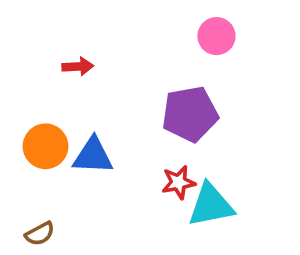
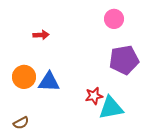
purple pentagon: (190, 114) -> (124, 60), moved

